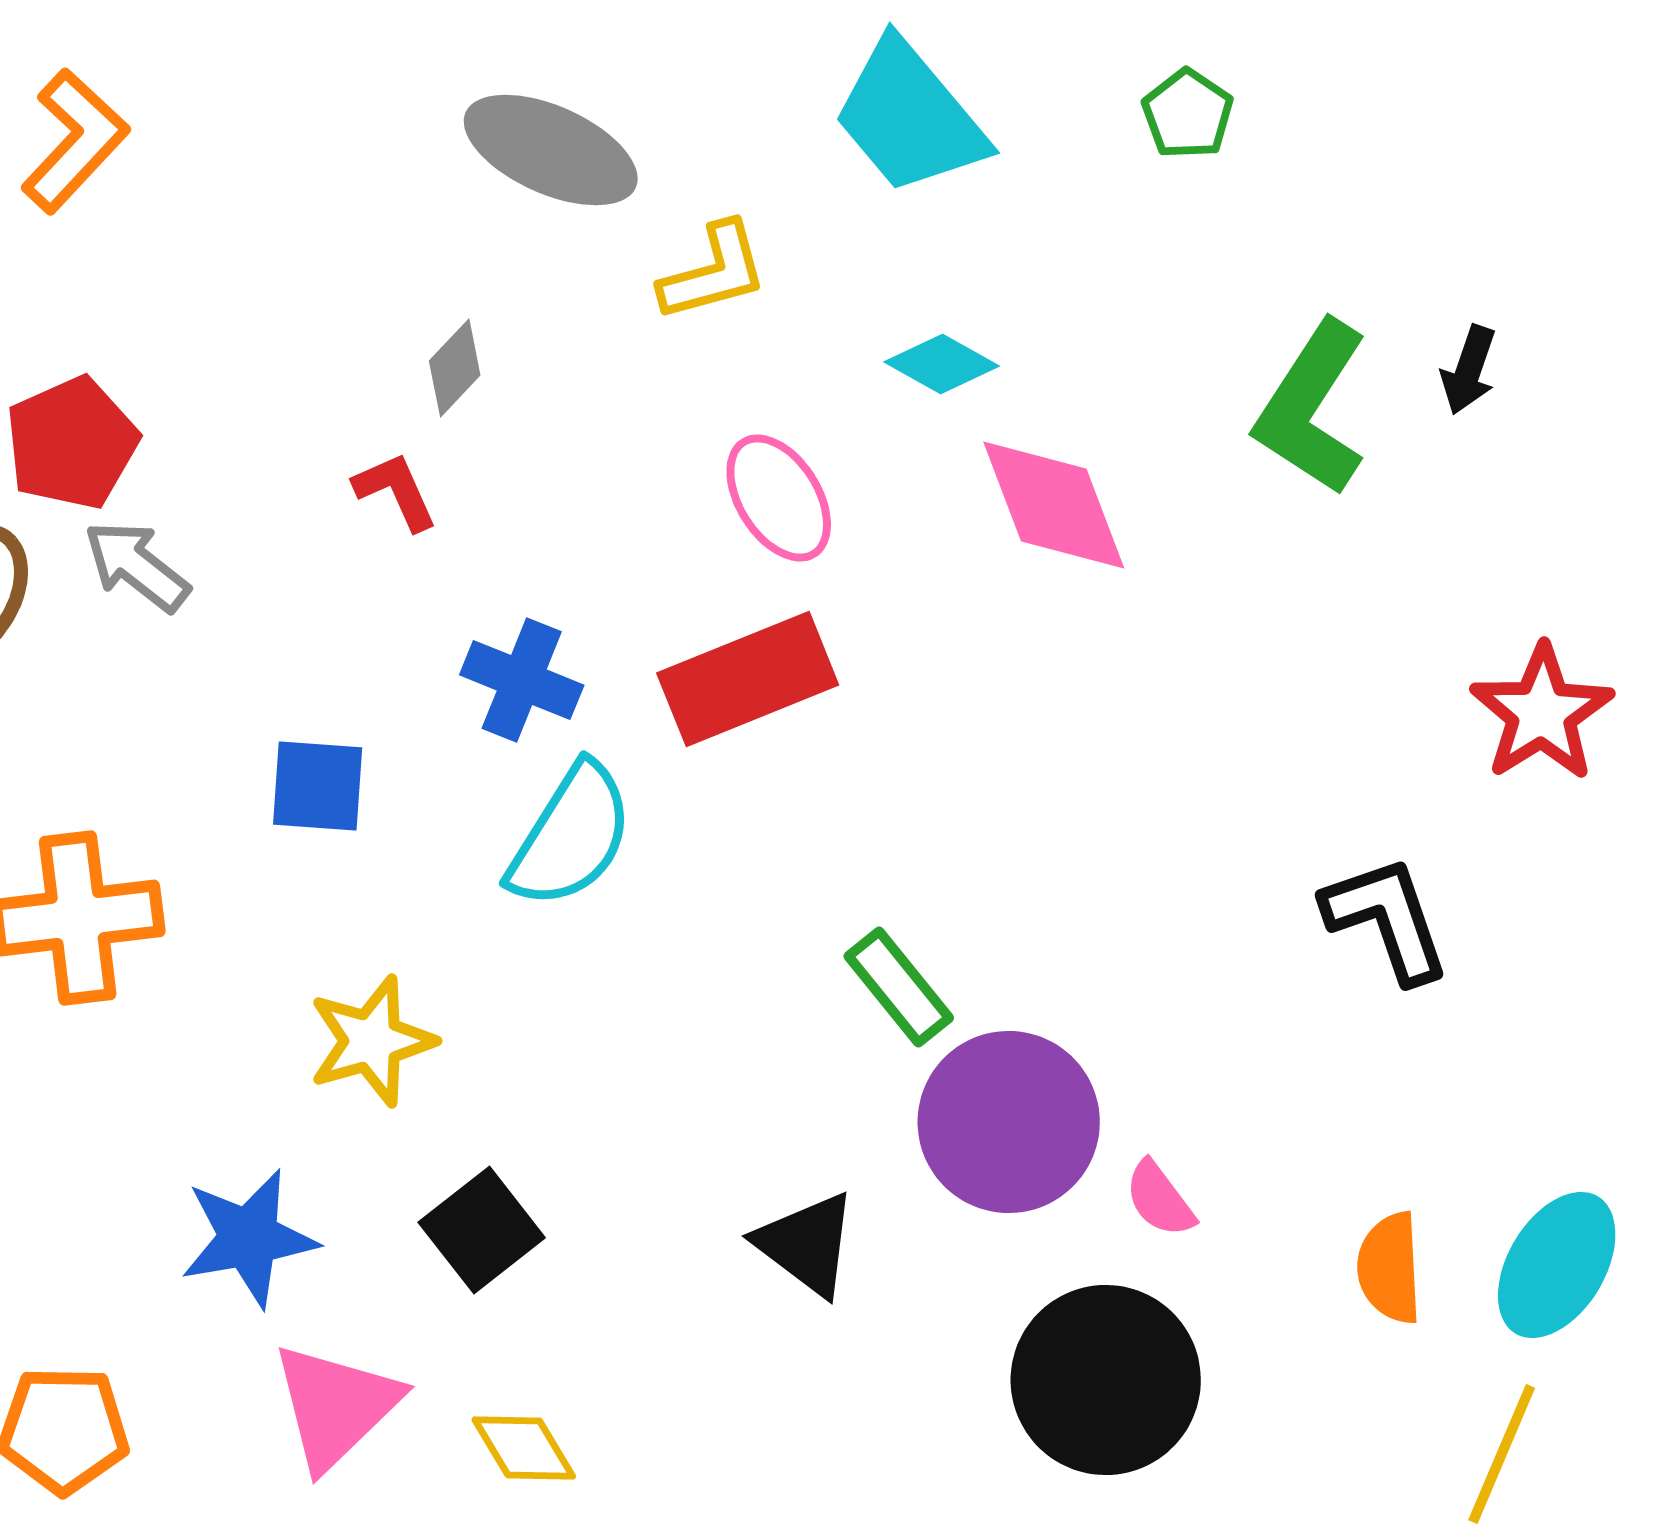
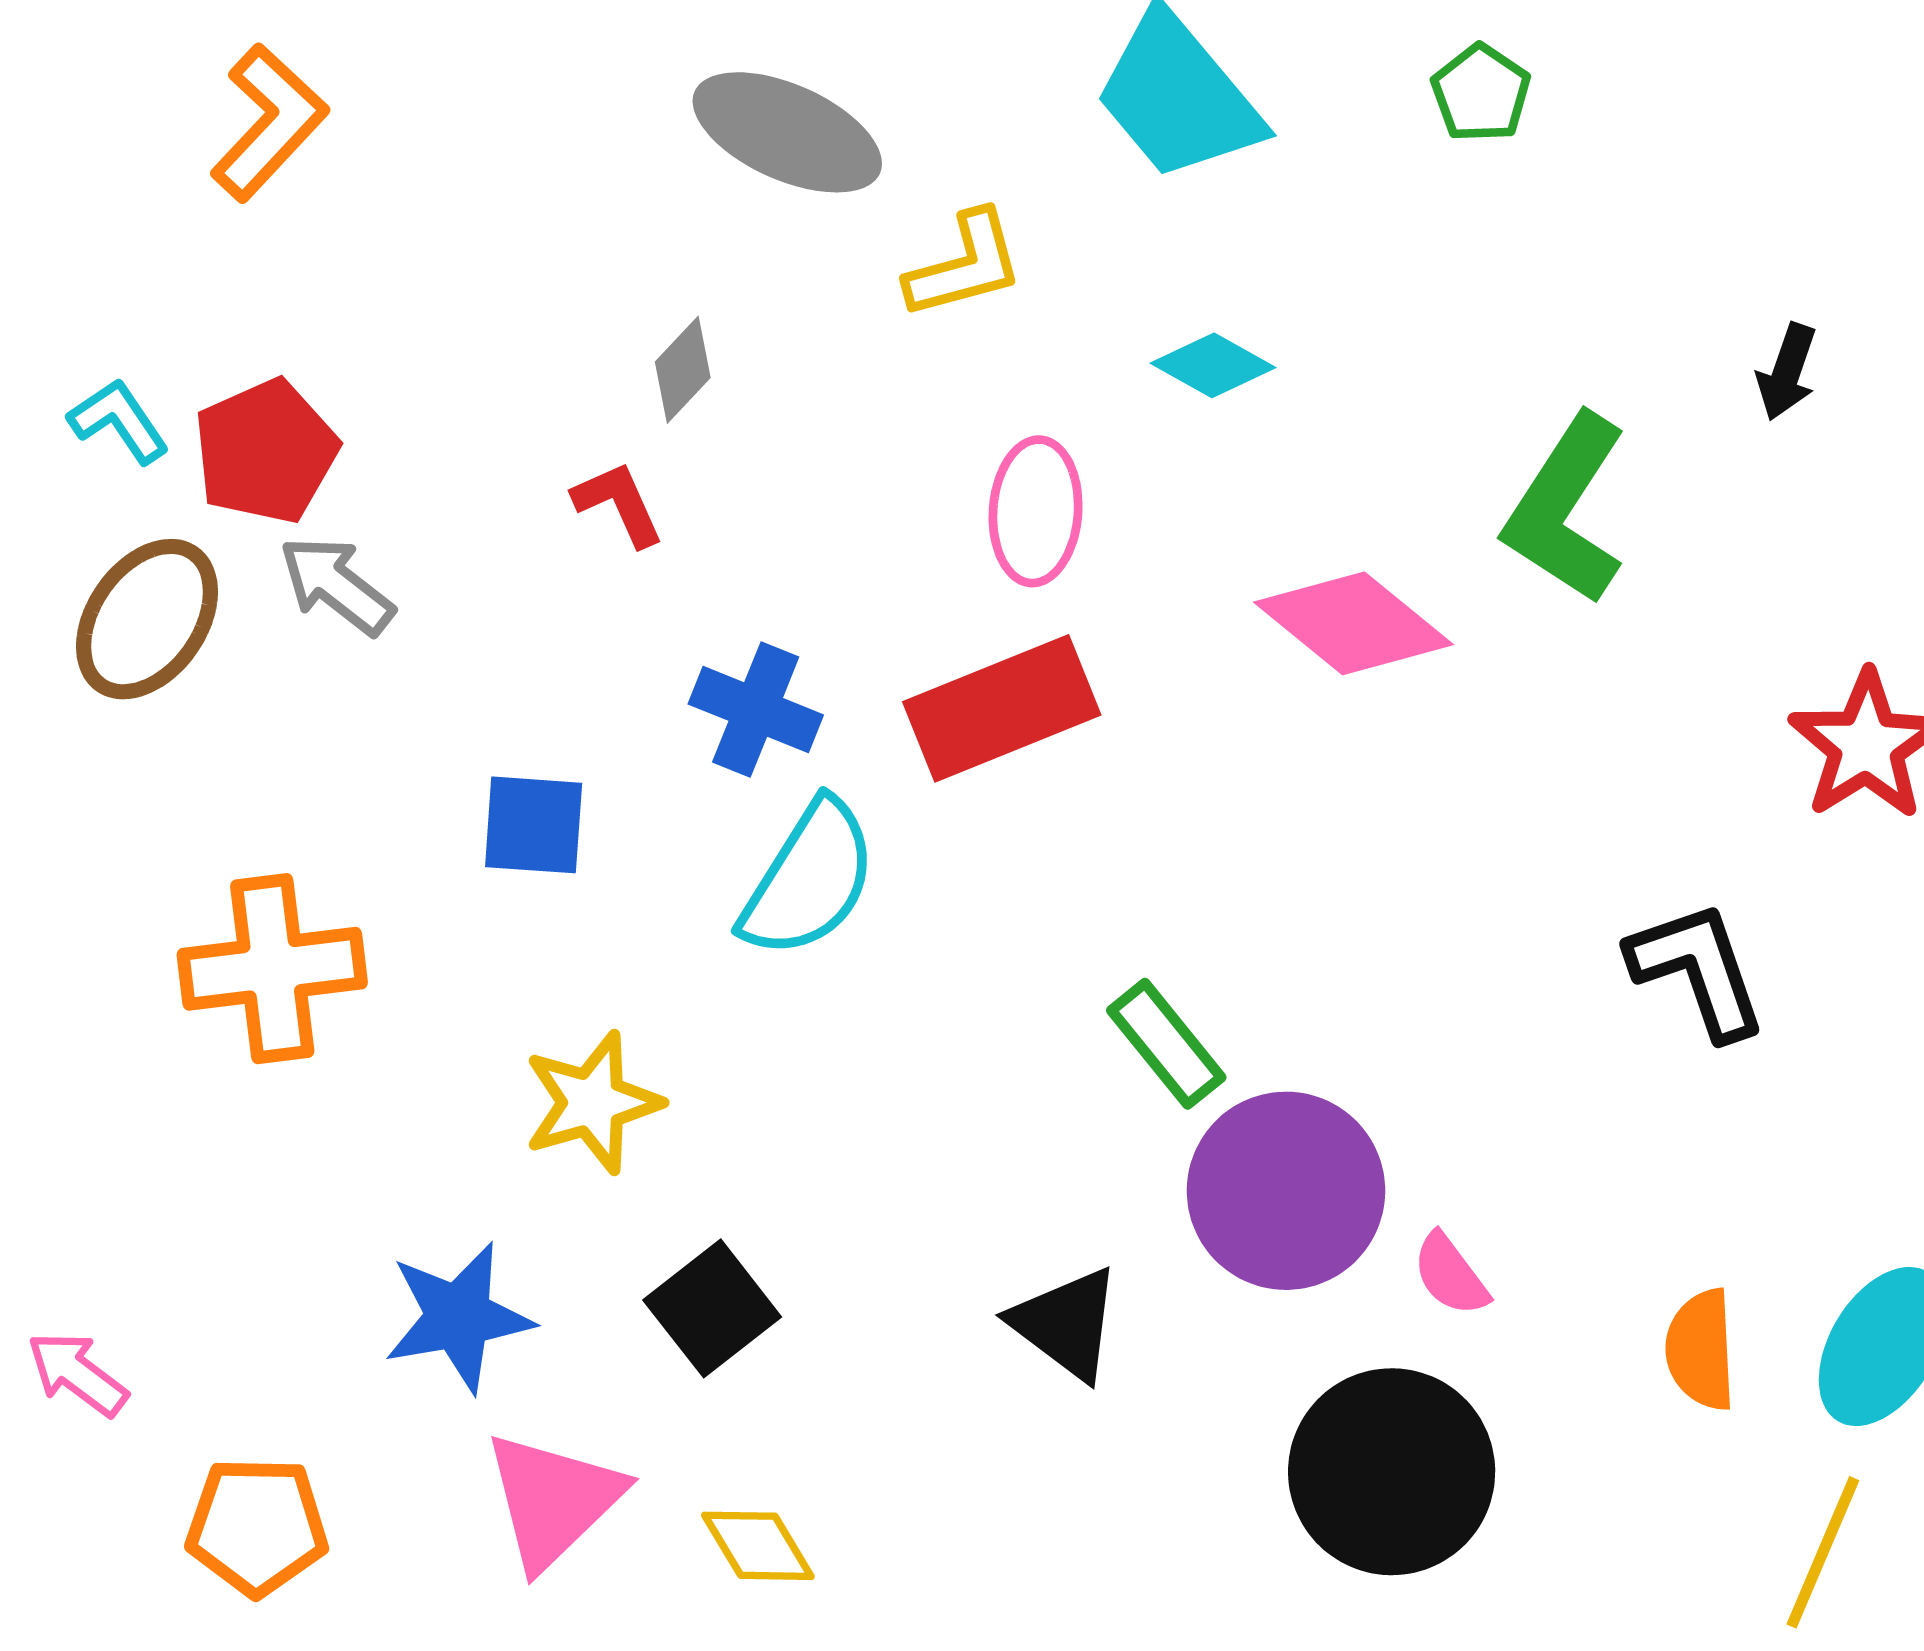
green L-shape: (1312, 408) -> (1566, 509), moved
pink ellipse: (779, 498) -> (1036, 511), turned 36
pink diamond: (1054, 505) -> (1354, 623), moved, turned -30

